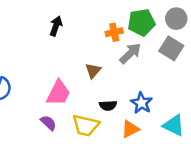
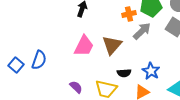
brown triangle: (93, 71) -> (112, 45), size x1.5
pink trapezoid: (58, 93) -> (84, 46), moved

